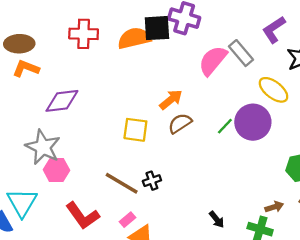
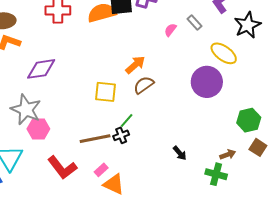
gray rectangle: (241, 53) -> (195, 22), size x0.7
pink semicircle: (213, 61) -> (170, 30), size x0.5
green line: (225, 126) -> (127, 121), moved
brown line: (122, 183) -> (95, 139), turned -40
black arrow: (217, 219) -> (180, 153), moved

